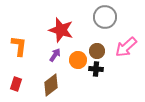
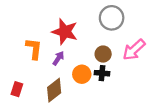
orange L-shape: (19, 46) -> (34, 49), moved
orange circle: (78, 60) -> (82, 74), moved

